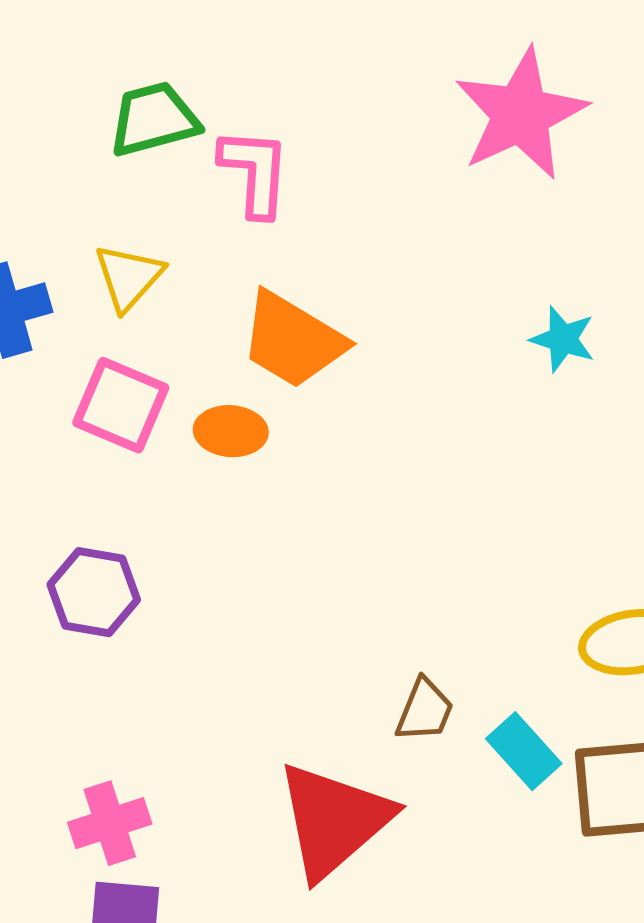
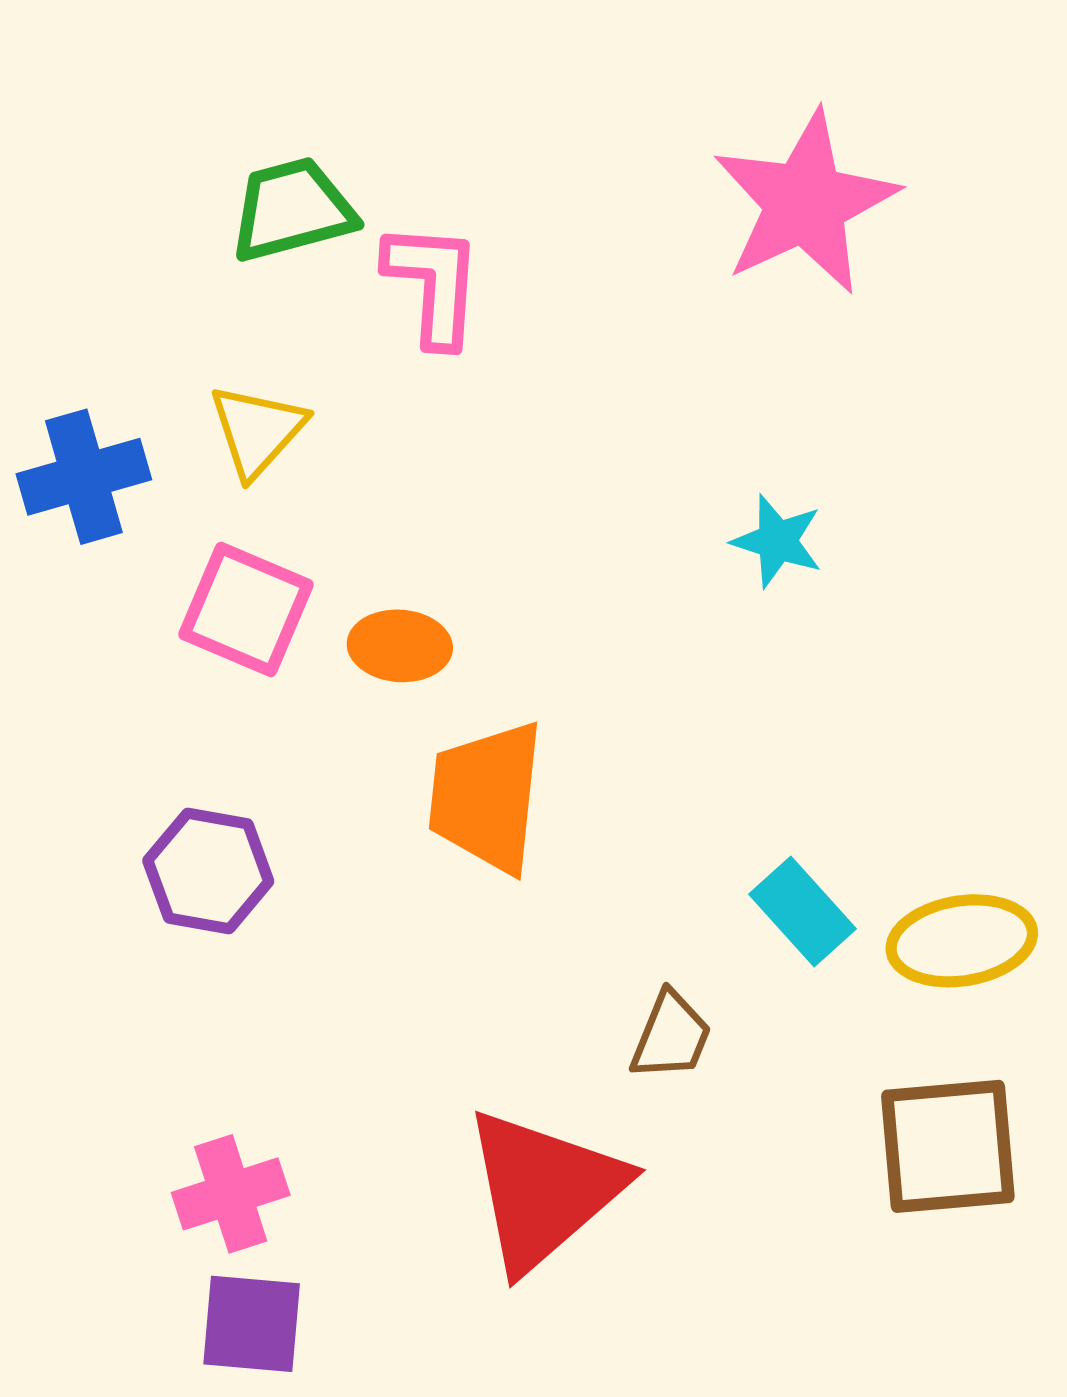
cyan star: (563, 339) -> (777, 541), moved
orange trapezoid: (293, 340) -> (486, 797), moved, turned 65
cyan rectangle: (524, 751) -> (802, 911), moved

